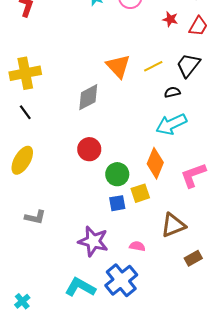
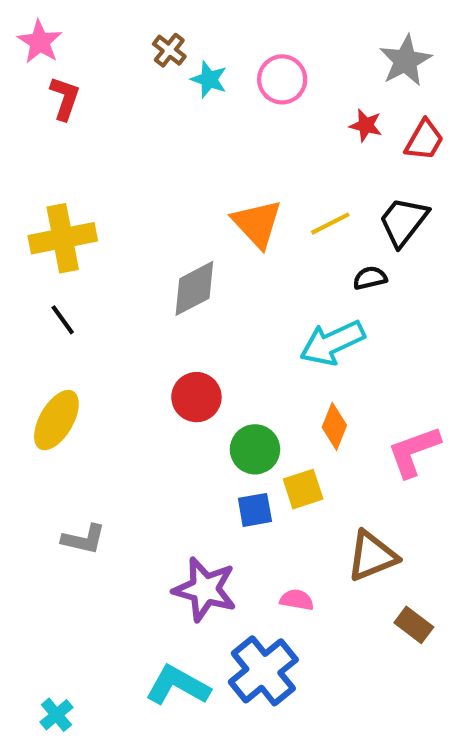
cyan arrow: (171, 124) -> (332, 343), moved
orange diamond: (155, 163) -> (334, 426), size x0.7
brown rectangle: (193, 258) -> (414, 625), turned 66

